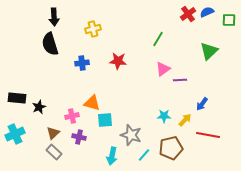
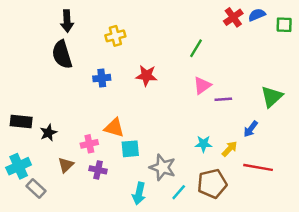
green triangle: (209, 51) -> (272, 97), moved
gray rectangle: (54, 152) -> (36, 189), moved

